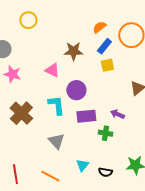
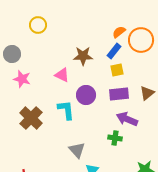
orange semicircle: (99, 27) -> (119, 32), moved
purple arrow: (117, 114) -> (127, 119), size x1.5
purple rectangle: (86, 116) -> (119, 94), moved
gray triangle: (56, 141) -> (77, 150), moved

